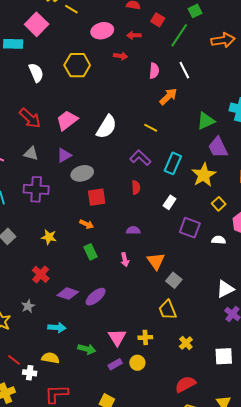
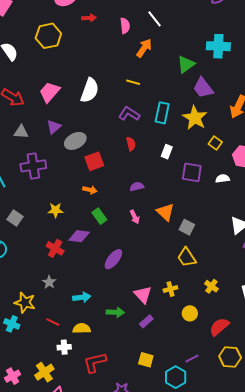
purple diamond: (68, 294) -> (79, 236), moved
red line: (14, 360) -> (53, 322), moved
yellow circle: (137, 363) -> (190, 313), moved

